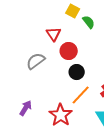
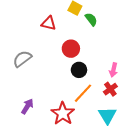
red triangle: (54, 34) -> (49, 23), moved, turned -42
gray semicircle: (36, 61) -> (22, 59), moved

